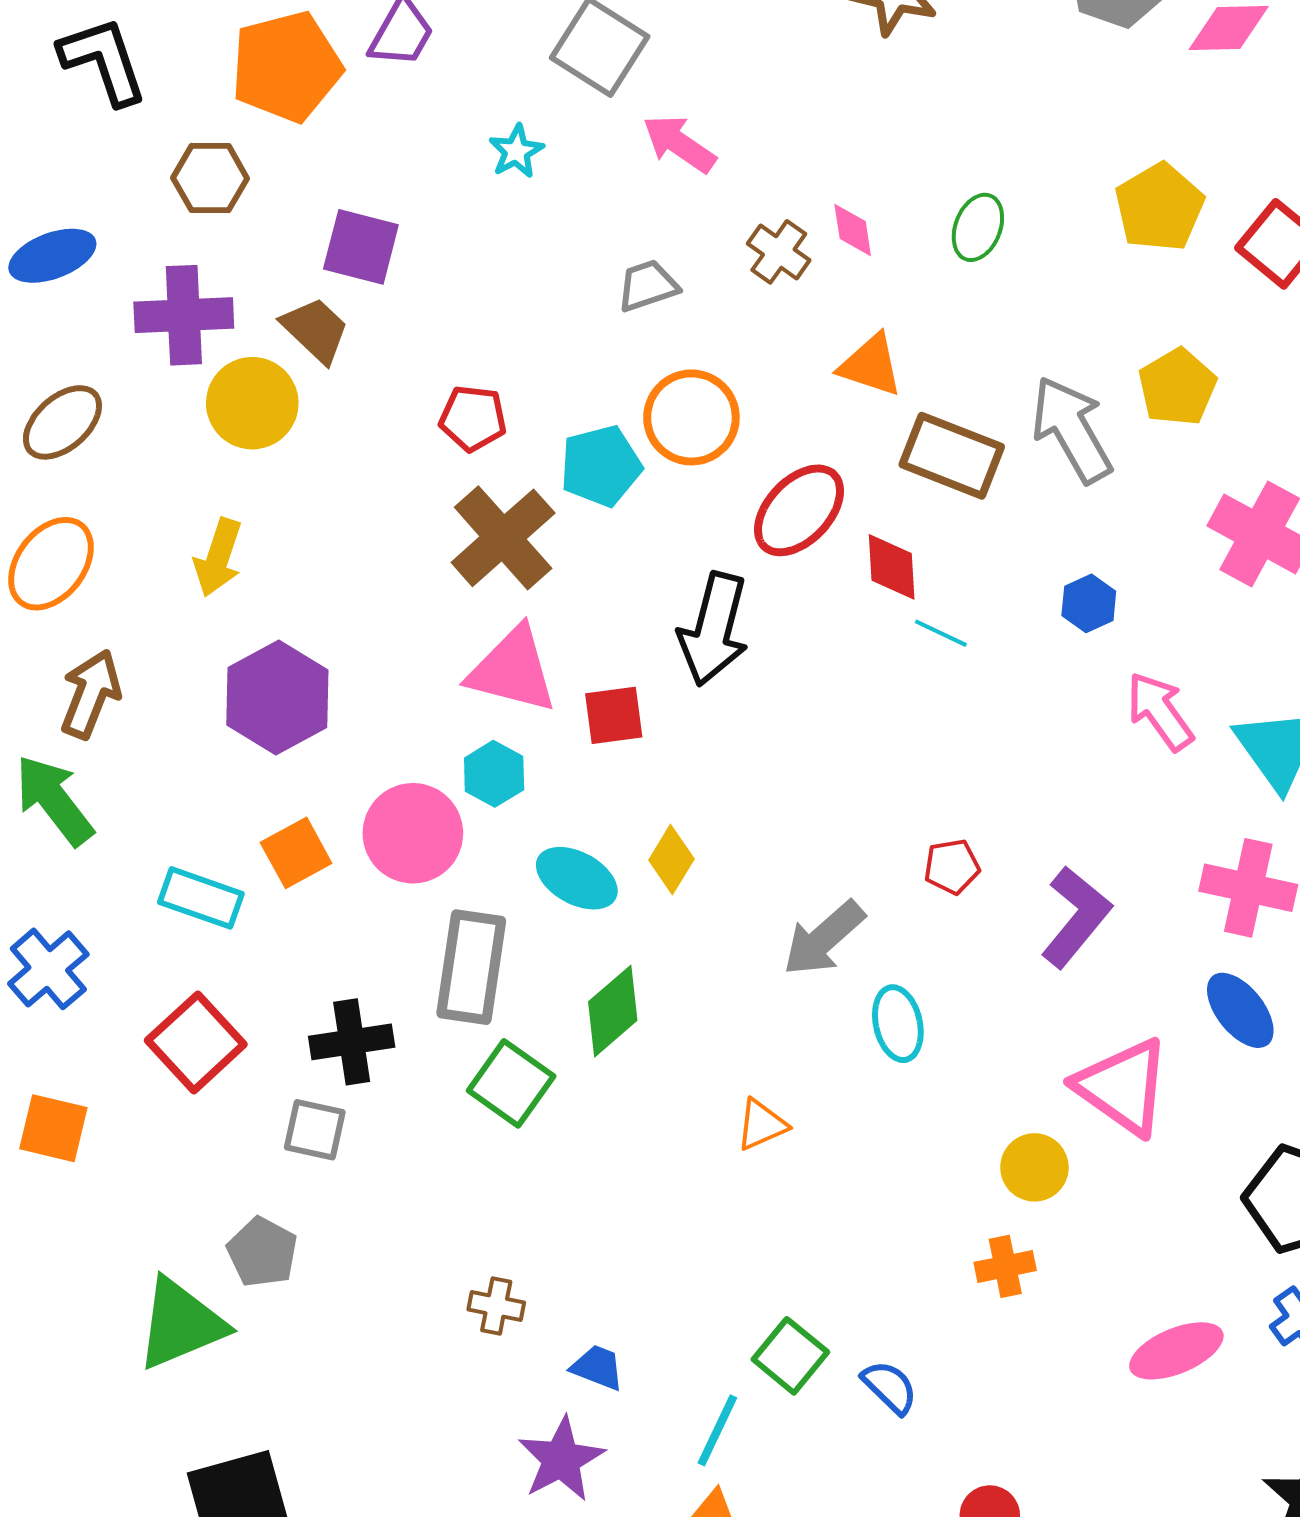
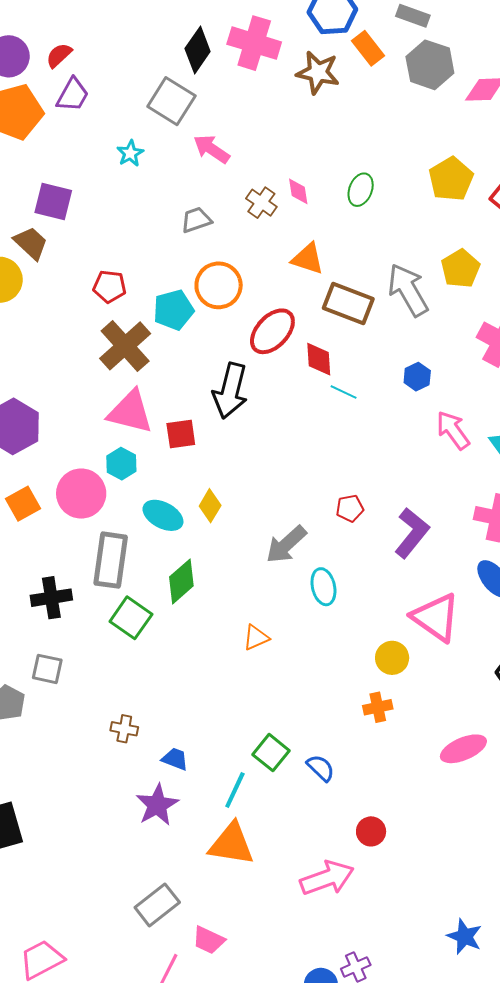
gray square: (315, 1130) -> (47, 669), moved

